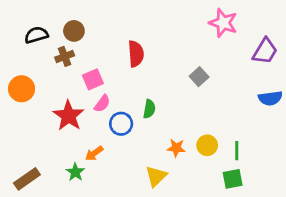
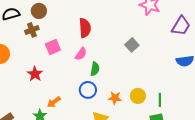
pink semicircle: (102, 104) -> (81, 54), moved
red star: (69, 116) -> (35, 74), size x0.7
blue circle: (121, 124) -> (88, 90), moved

